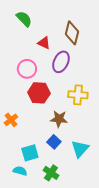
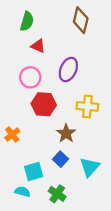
green semicircle: (24, 19) -> (27, 21), turned 60
brown diamond: (72, 33) -> (81, 20), moved
red triangle: (44, 43) -> (38, 46), moved
brown star: (59, 119) -> (66, 133), turned 30

